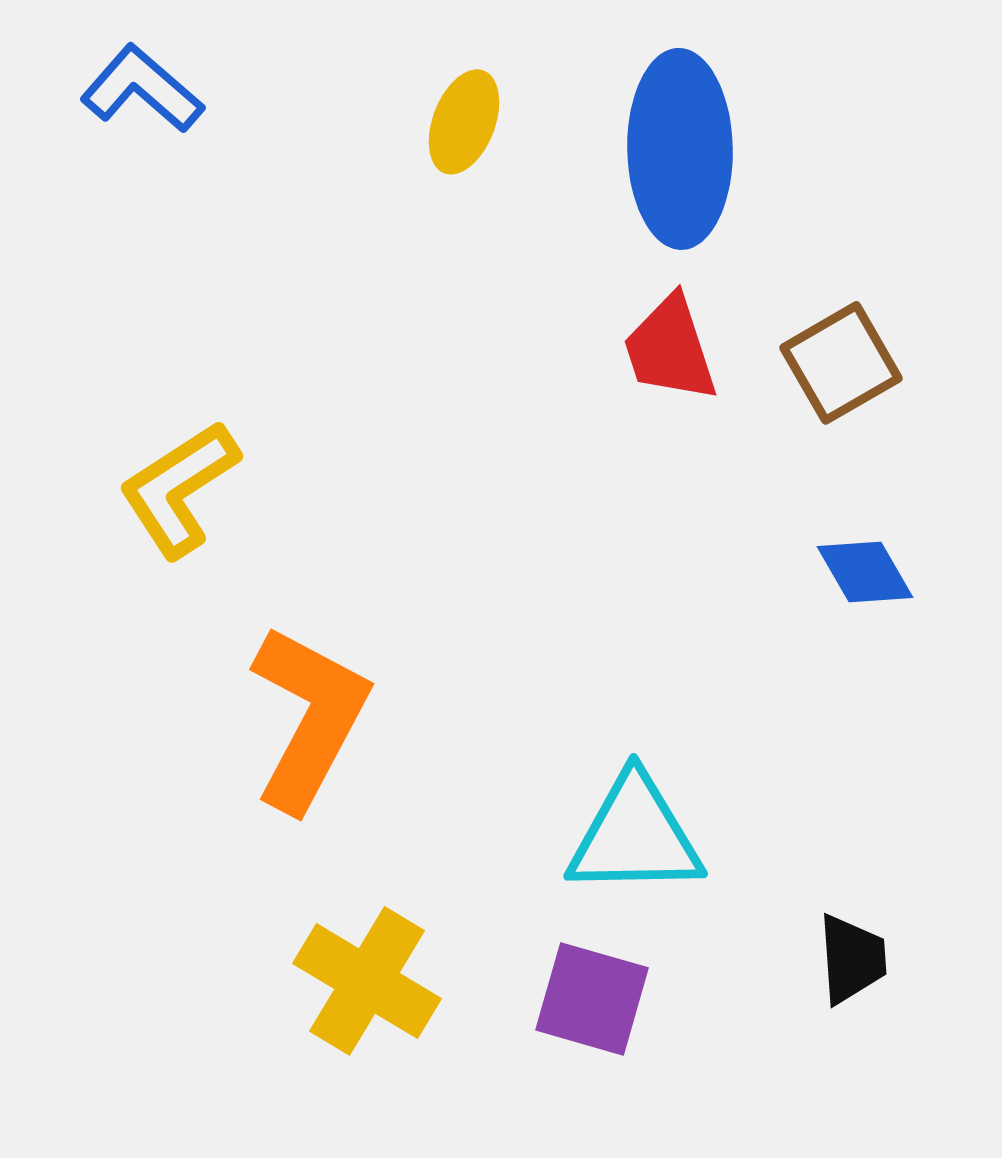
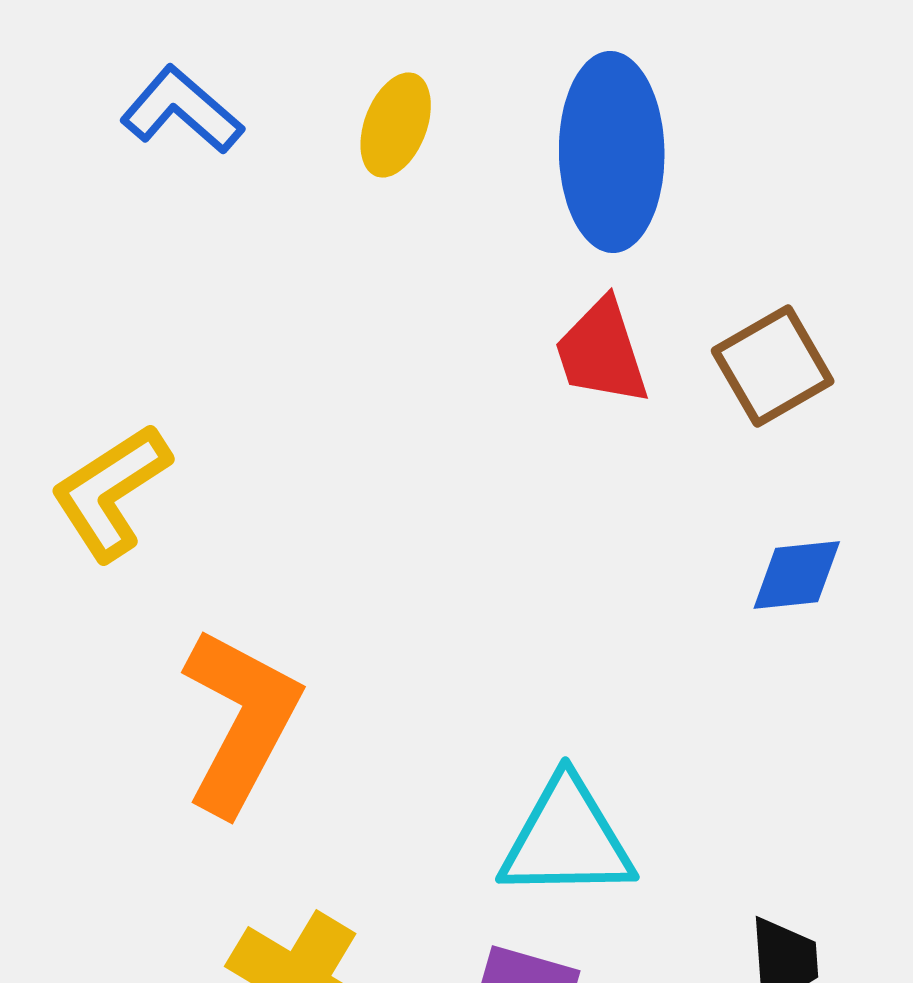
blue L-shape: (142, 89) -> (182, 110), moved
blue diamond: (865, 572) -> (797, 575), turned -66

